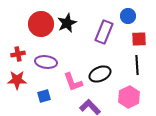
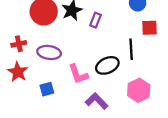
purple rectangle: (104, 32) -> (95, 20), moved, size x0.6
black line: (137, 65) -> (131, 49), moved
red star: (17, 80) -> (18, 72), turned 30

